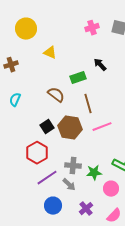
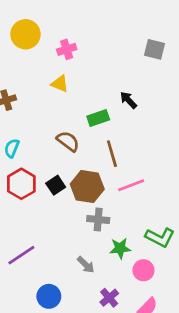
pink cross: (92, 28) -> (67, 49), moved
yellow circle: (26, 29) -> (25, 34), moved
red hexagon: (37, 153) -> (21, 184), moved
gray cross: (73, 166) -> (98, 219), moved
purple line: (47, 178) -> (21, 255), moved
blue circle: (53, 206) -> (49, 296), moved

